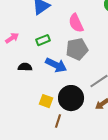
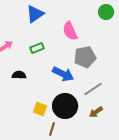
gray pentagon: (77, 49) -> (85, 57), moved
blue arrow: (56, 65) -> (63, 74), moved

